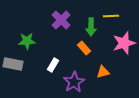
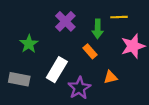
green star: (27, 41) -> (29, 44), turned -30
gray rectangle: (13, 64) -> (19, 79), moved
white rectangle: (53, 65) -> (57, 70), size x1.6

